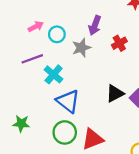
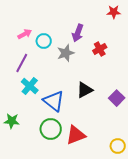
purple line: (32, 59) -> (22, 63), turned -42
cyan cross: (54, 74) -> (30, 86), moved
black triangle: (115, 93) -> (85, 90), moved

